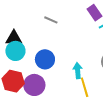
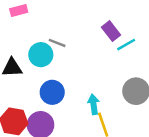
cyan circle: (15, 51) -> (41, 55), moved

